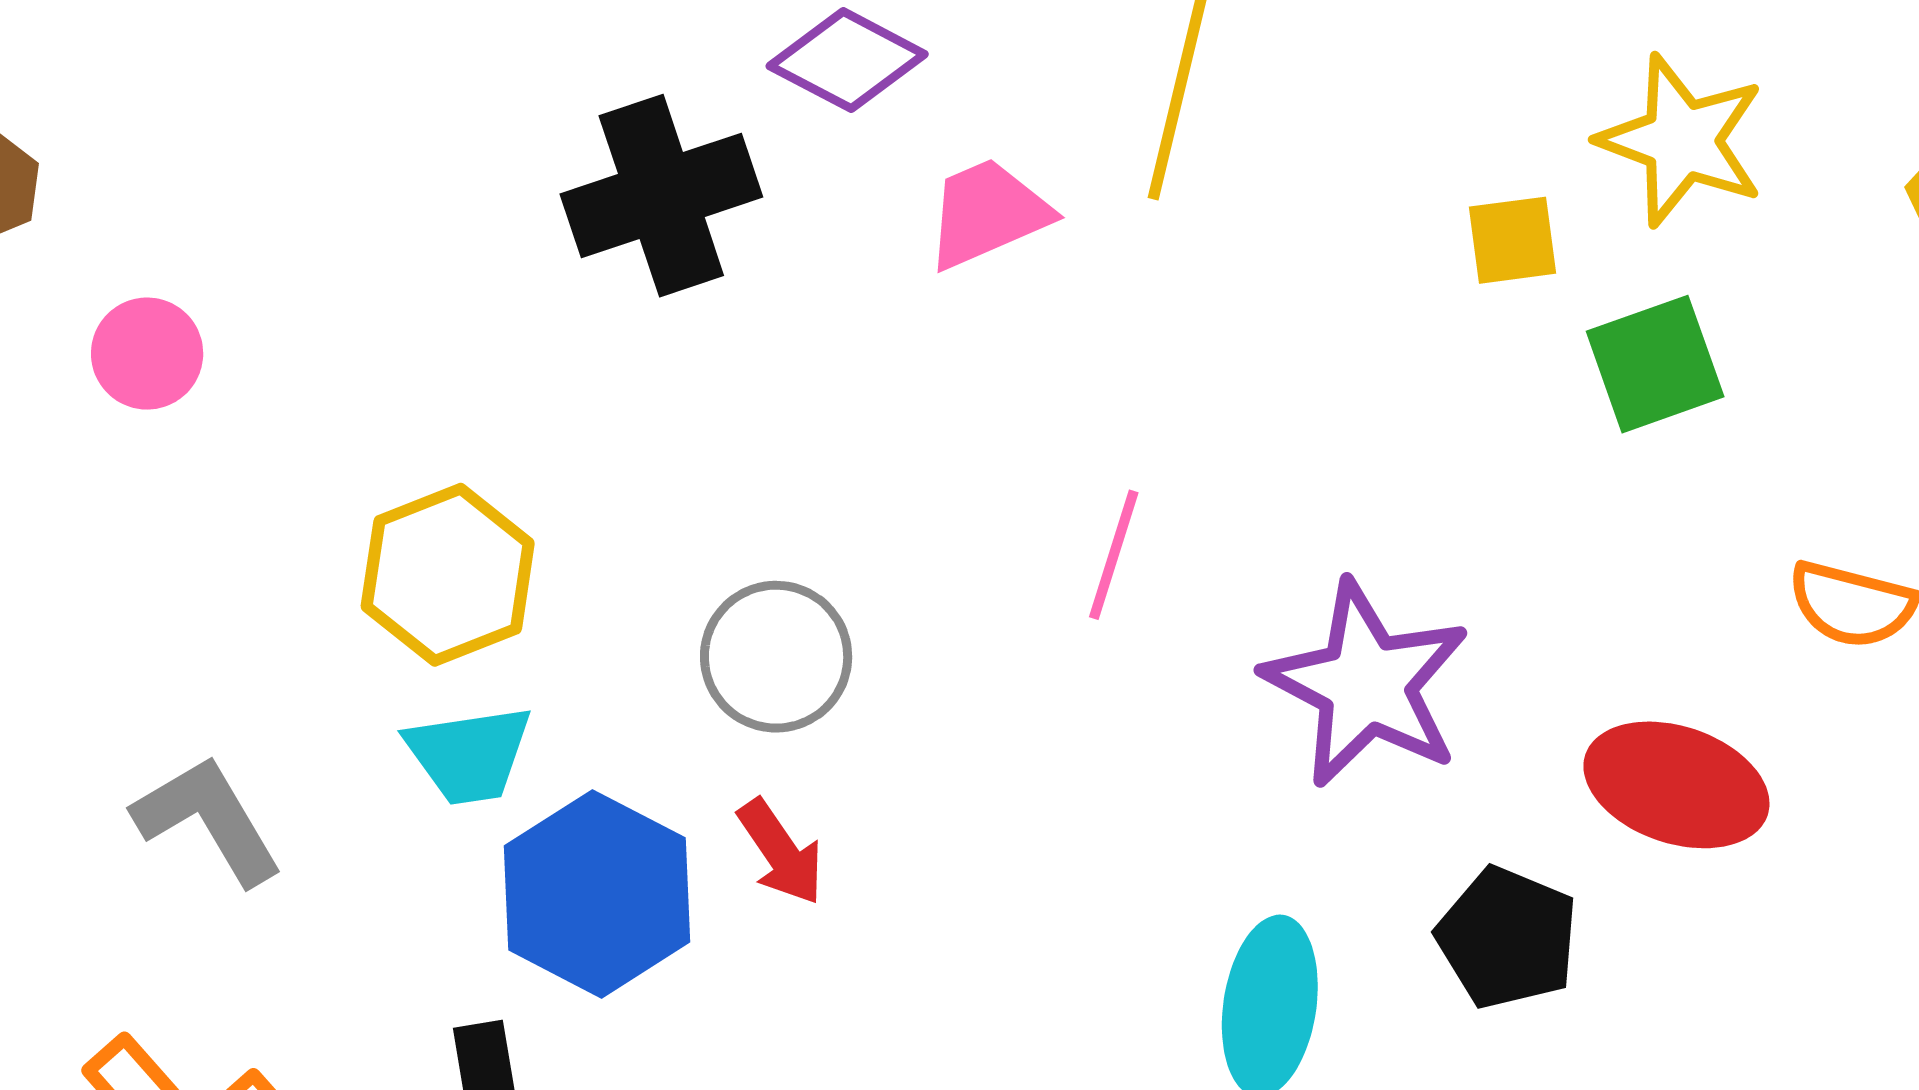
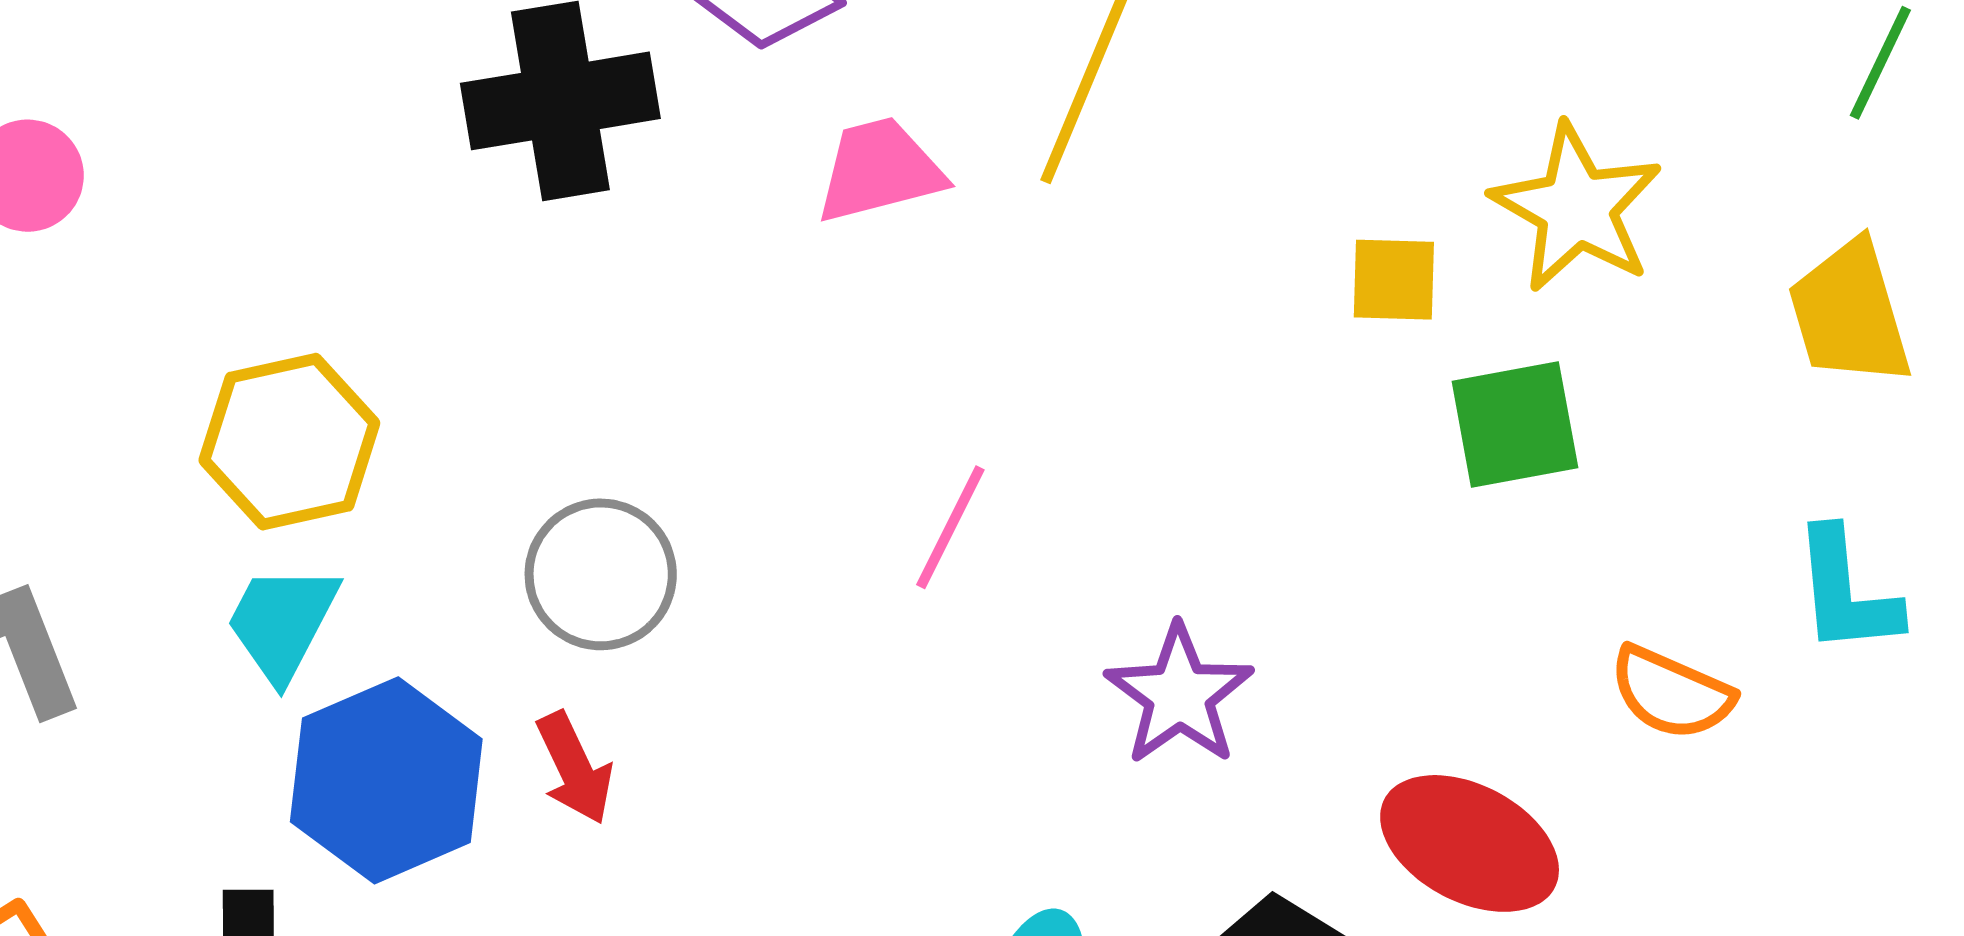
purple star: (1366, 684) -> (1179, 695), size x0.7
cyan trapezoid: (469, 755) -> (282, 622), turned 117

